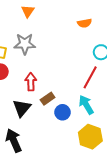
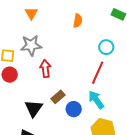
orange semicircle: (85, 23) -> (78, 21), moved, turned -64
red arrow: (31, 82) -> (45, 69), moved

